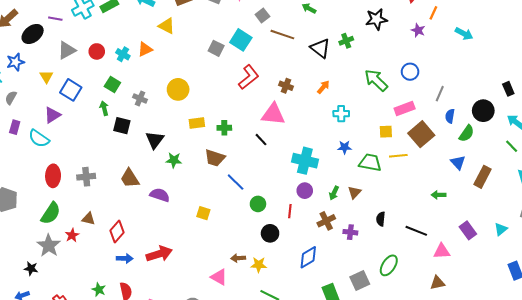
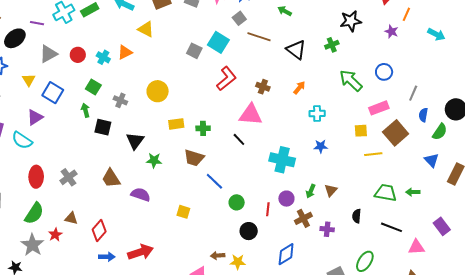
green cross: (346, 41) -> (332, 45), moved
green trapezoid: (370, 163) -> (386, 193), moved
gray cross: (86, 177) -> (68, 177), turned -30
purple circle: (305, 191) -> (286, 199), moved

